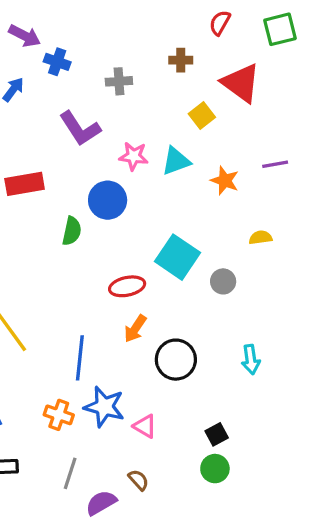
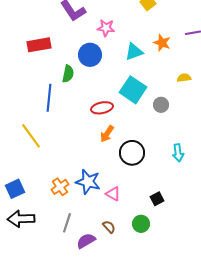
cyan triangle: (176, 161) -> (134, 52), moved
blue line: (80, 358) -> (49, 98), moved
orange cross: (59, 415) -> (60, 187), turned 36
green circle: (215, 469) -> (141, 224), moved

